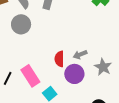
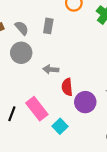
gray arrow: (80, 55) -> (51, 69), moved, turned 32

